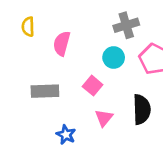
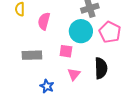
cyan circle: (114, 58) -> (81, 31), size x1.5
pink square: (93, 86) -> (66, 51), turned -32

